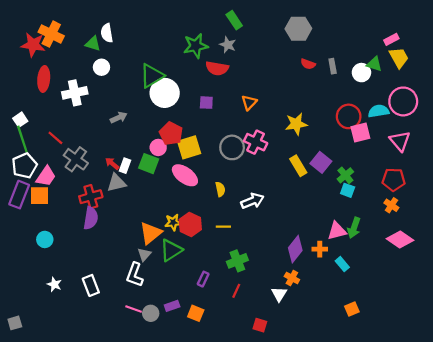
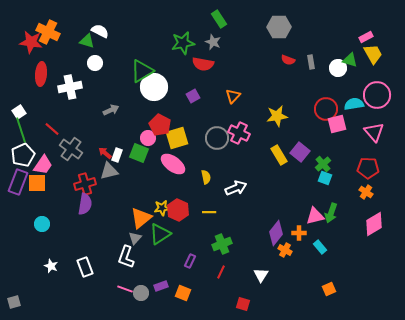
white semicircle: (107, 33) -> (100, 31), turned 126
purple square: (206, 103) -> (193, 96), turned -32
pink diamond: (400, 239) -> (374, 224), turned -65
orange cross: (292, 278) -> (285, 250), moved

